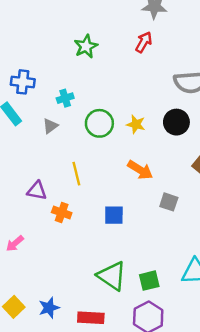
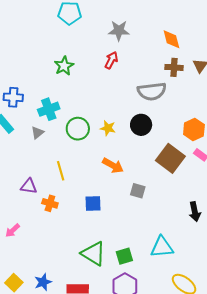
cyan cross: (65, 98) -> (49, 109), size x1.5

